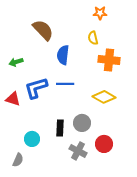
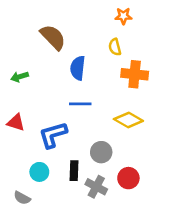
blue L-shape: (36, 88) -> (53, 135), moved
black rectangle: (60, 128) -> (74, 171), moved
gray semicircle: (18, 160) -> (22, 198), turned 96

